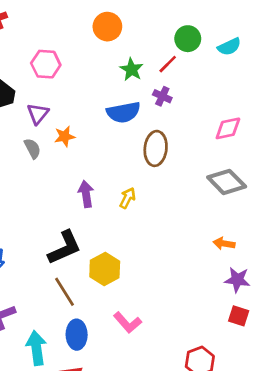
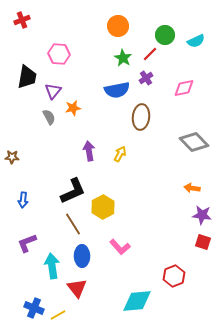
orange circle: (107, 27) -> (118, 26), moved
purple cross: (162, 96) -> (146, 78), turned 32
pink diamond: (228, 128) -> (184, 88), moved

